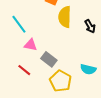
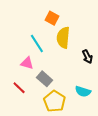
cyan line: (19, 24) -> (37, 43), moved
black arrow: (90, 26) -> (87, 57), moved

